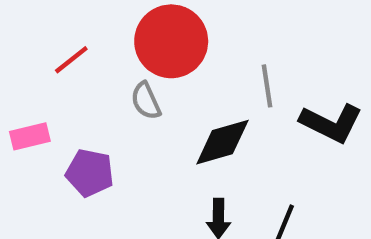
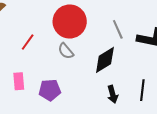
pink rectangle: (30, 136) -> (19, 81), turned -66

